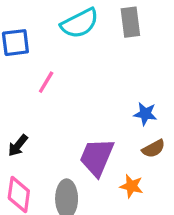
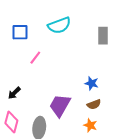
gray rectangle: (130, 22) -> (103, 36), moved
orange star: (131, 186) -> (90, 125), moved

